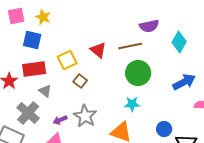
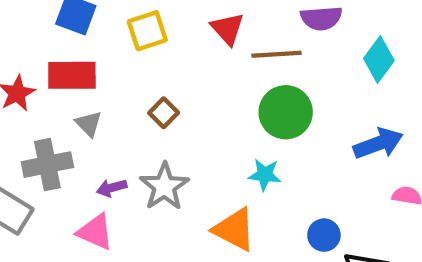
red triangle: (98, 50) -> (227, 29), moved
yellow square: (67, 60) -> (147, 31), moved
gray cross: (28, 113) -> (47, 165), turned 30

